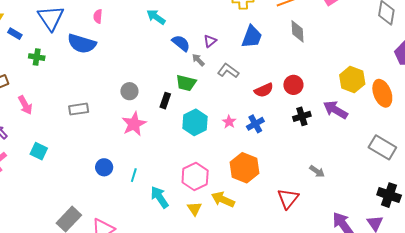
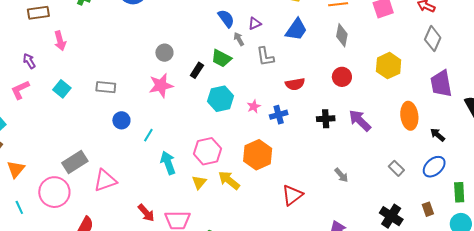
gray L-shape: (228, 71) -> (265, 57), turned -150
yellow hexagon: (352, 79) -> (389, 66), moved
red circle: (293, 85) -> (342, 77), moved
gray rectangle: (79, 109) -> (106, 87), moved
gray rectangle: (382, 147) -> (396, 168), size x0.6
gray arrow: (317, 171) -> (341, 175), moved

